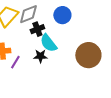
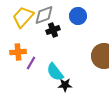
cyan semicircle: (48, 43) -> (55, 72), moved
black star: (40, 56) -> (65, 85), moved

